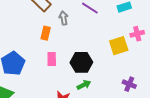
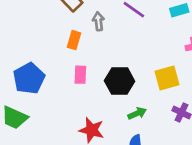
yellow square: (119, 46) -> (167, 78), moved
green arrow: (84, 85) -> (137, 113), moved

